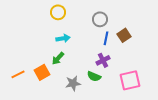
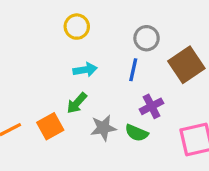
brown square: (124, 35) -> (186, 65), size x1.5
blue line: (106, 38) -> (133, 70), moved
gray star: (73, 83) -> (103, 128), moved

